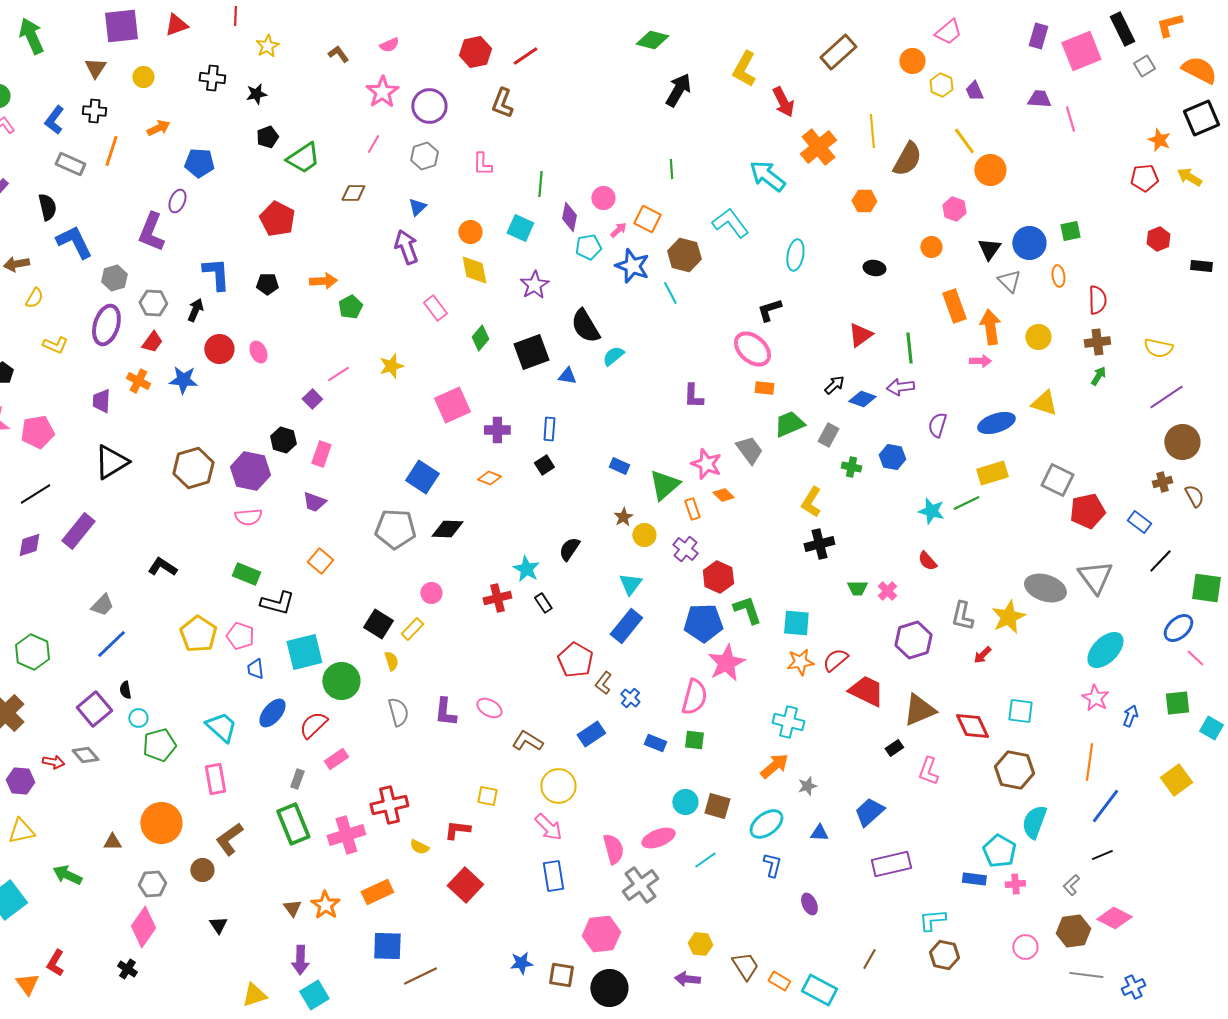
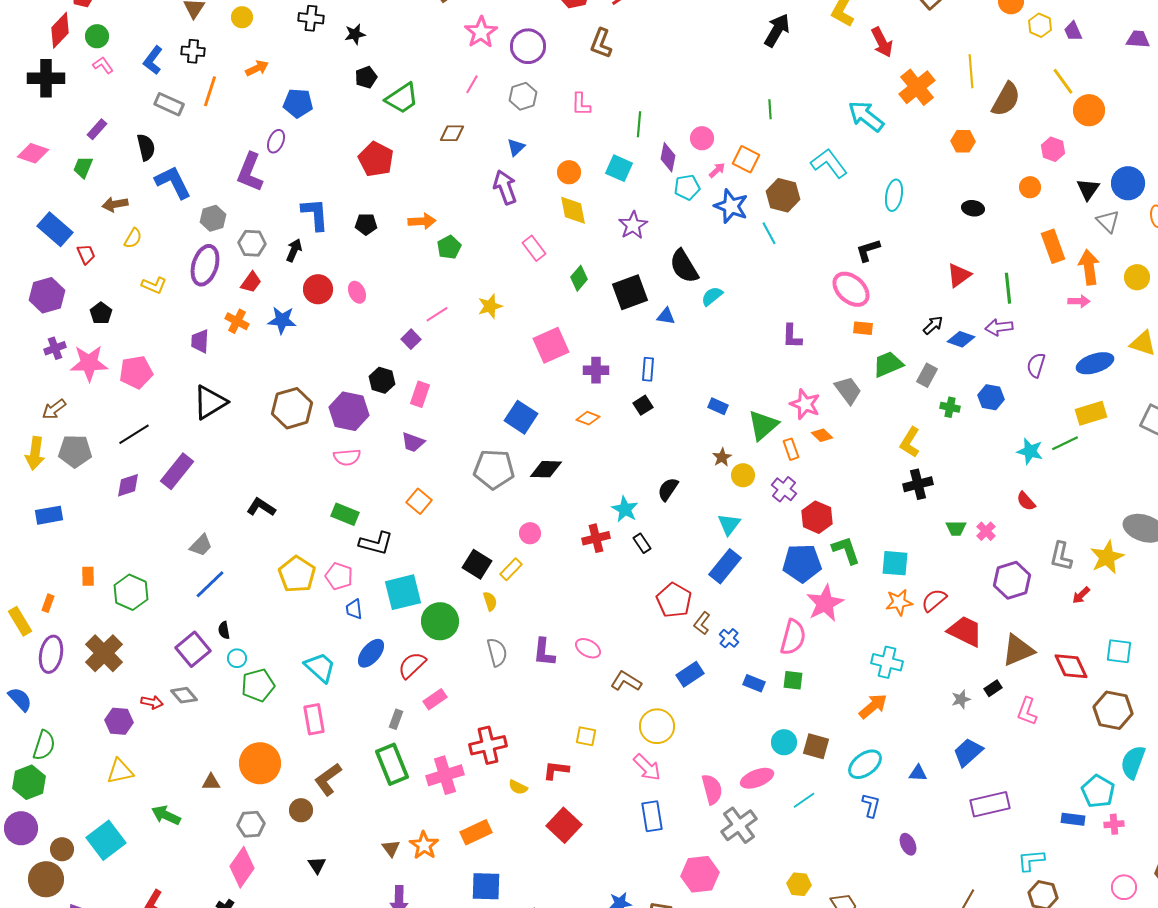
gray star: (807, 786) -> (961, 699), moved

